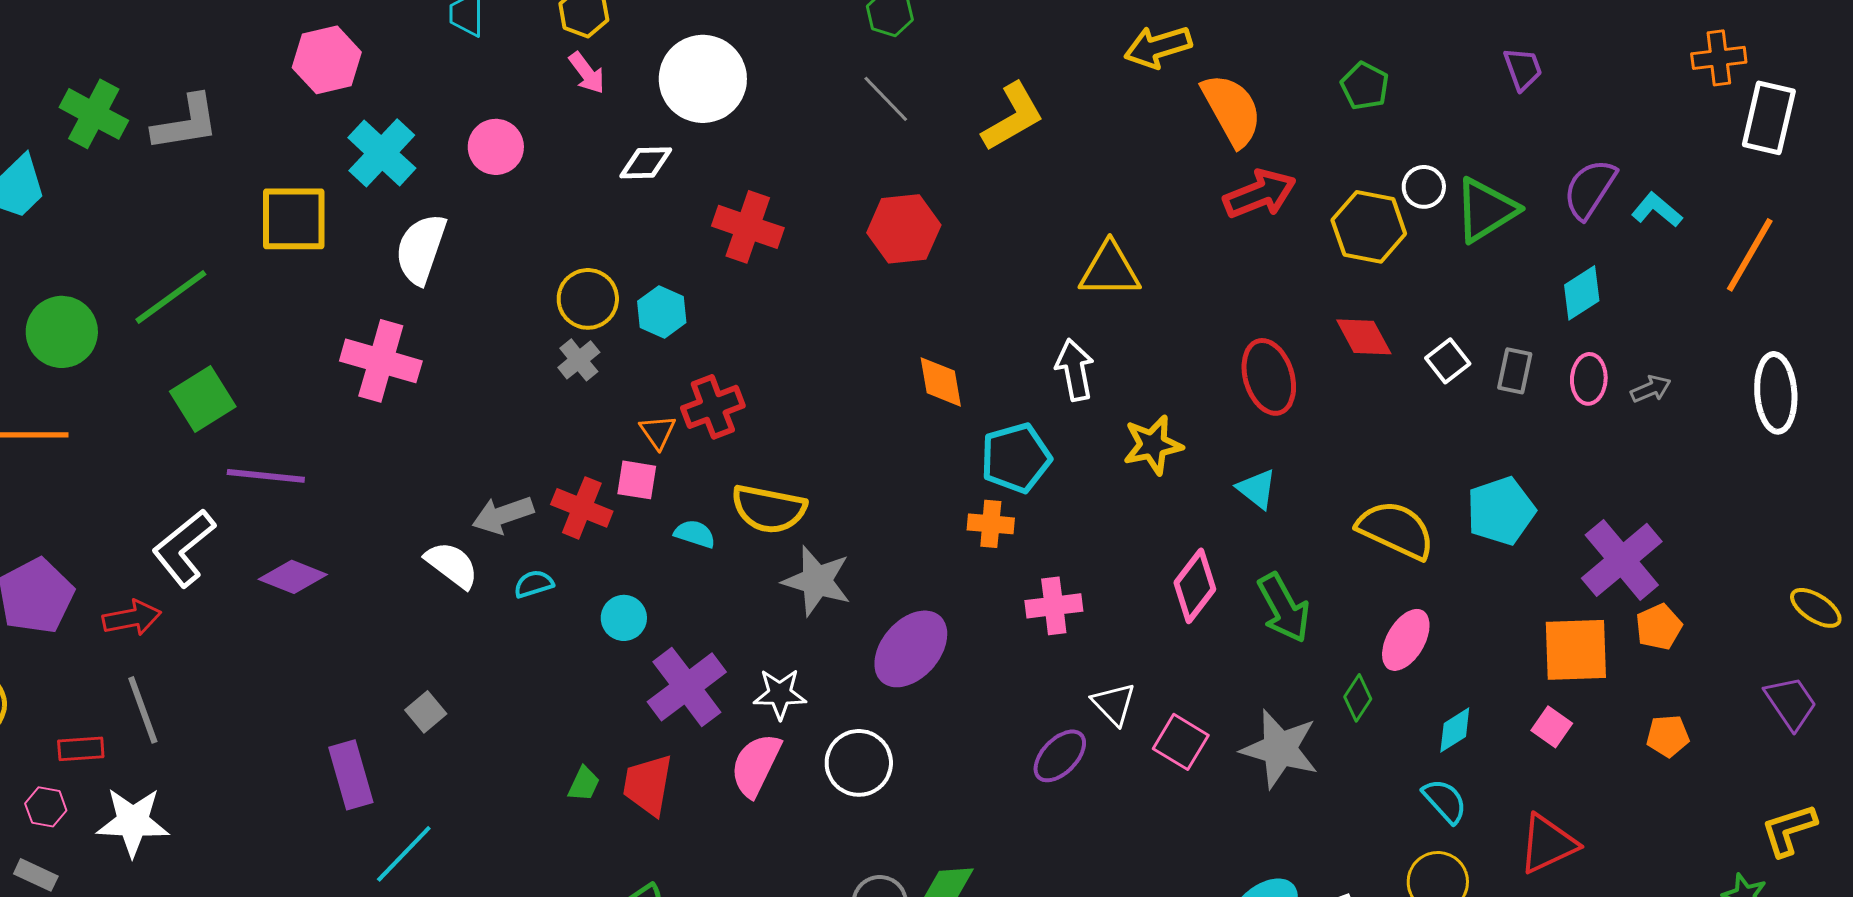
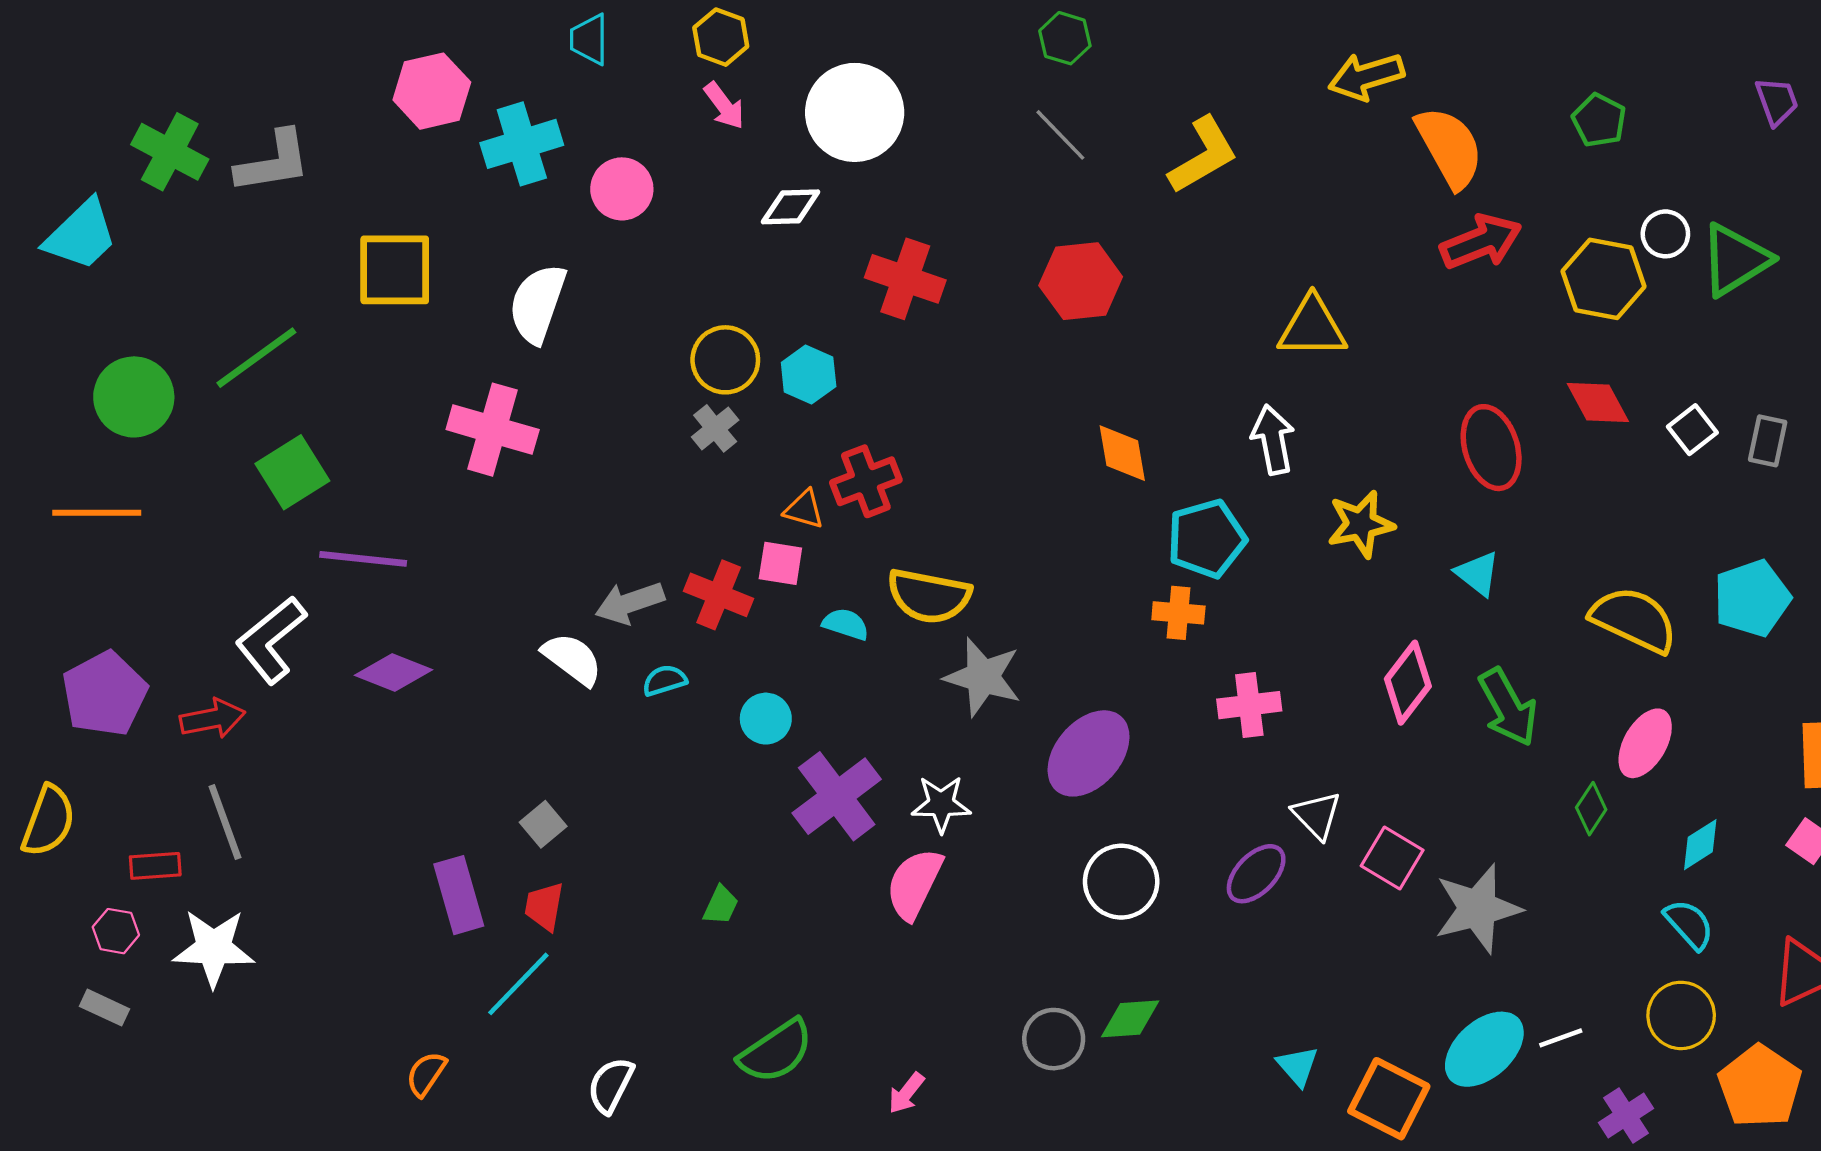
cyan cross: (382, 153) -> (522, 144), moved, turned 30
orange triangle: (658, 432) -> (804, 509), turned -39
gray star: (1280, 749) -> (1478, 909), moved, turned -30
white circle: (859, 763) -> (1121, 882), moved
red trapezoid: (648, 785) -> (544, 906), moved, size x0.7

